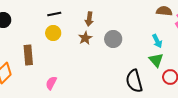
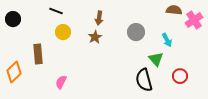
black line: (54, 14) -> (56, 11), moved, turned 32
gray circle: (113, 39) -> (136, 32), moved
green triangle: (156, 60) -> (156, 59), moved

